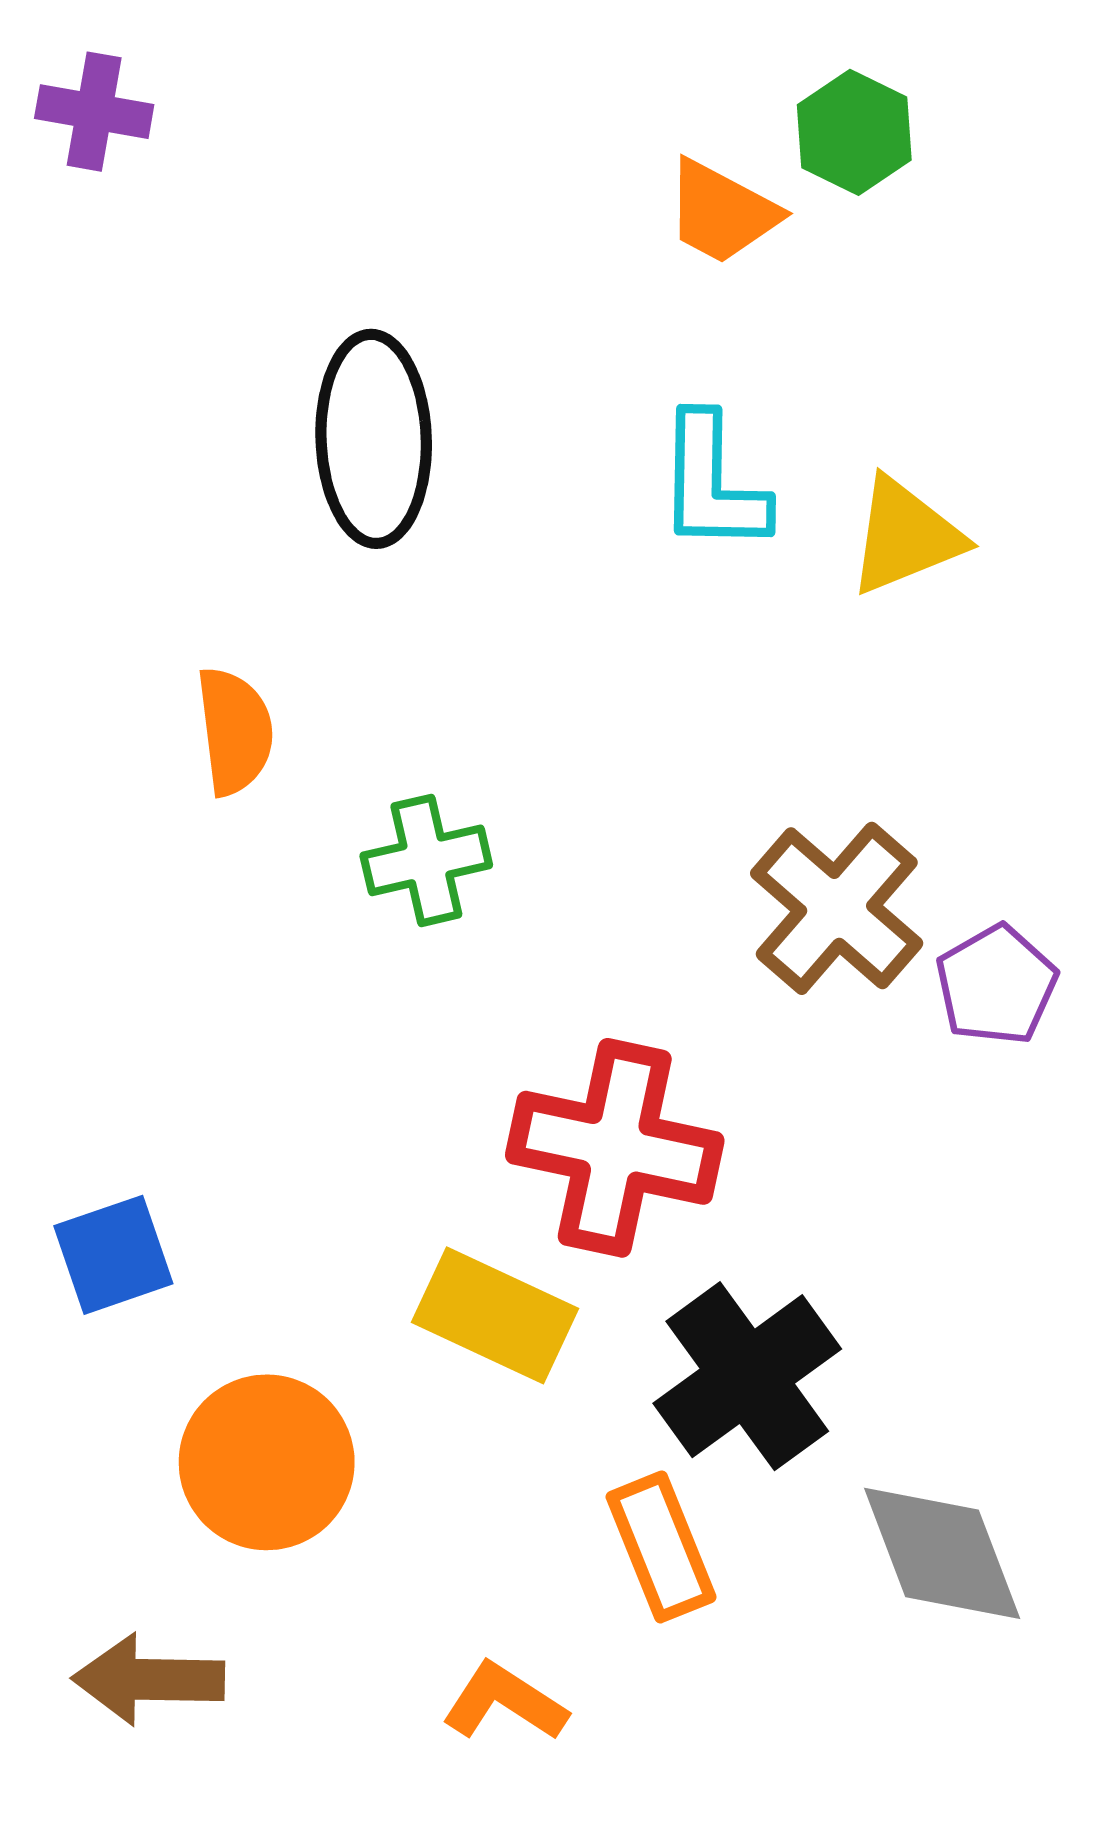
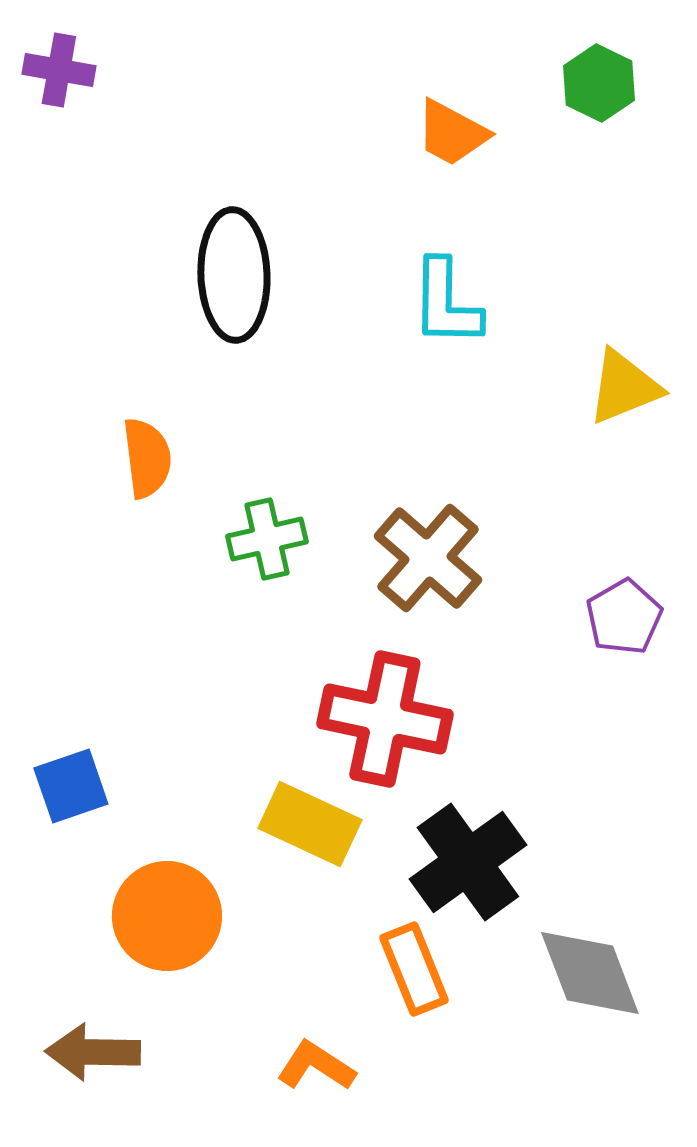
green hexagon: (854, 132) -> (599, 83), moved
yellow triangle: (905, 536) -> (624, 387), moved
brown cross: (837, 908) -> (428, 558), moved

